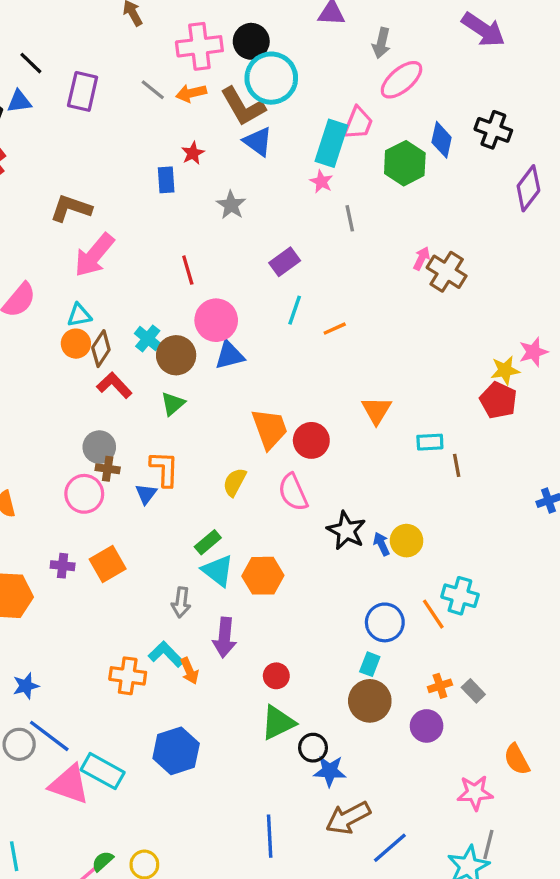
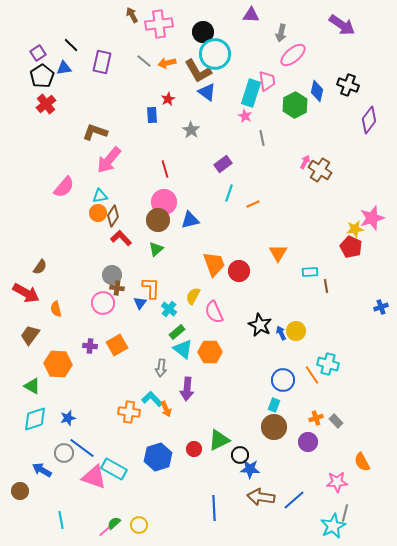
pink cross: (199, 46) -> (159, 24), moved
pink trapezoid: (358, 123) -> (267, 81), turned -30
pink circle: (216, 320) -> (164, 202), moved
cyan cross: (148, 339) -> (169, 309), moved
pink star: (533, 352) -> (372, 218), size x1.4
pink semicircle: (293, 492) -> (214, 312), moved
red circle: (276, 676) -> (194, 449), moved
brown arrow: (348, 818) -> (261, 497), turned 36
blue line: (390, 848) -> (294, 500), moved

